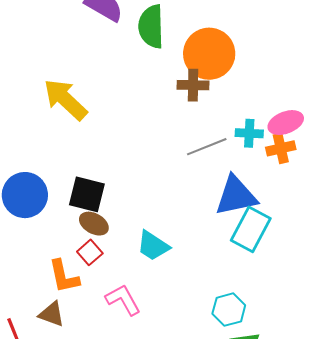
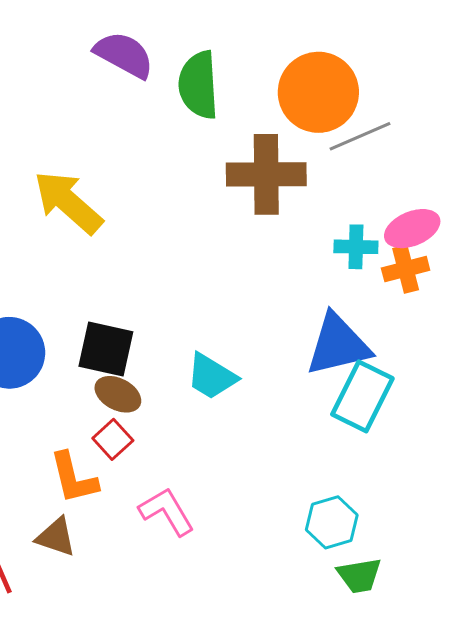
orange circle: (209, 54) -> (318, 92), moved
brown cross: (193, 85) -> (266, 174), size x1.6
gray line: (207, 147) -> (360, 136), moved
cyan trapezoid: (153, 246) -> (212, 376), moved

